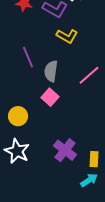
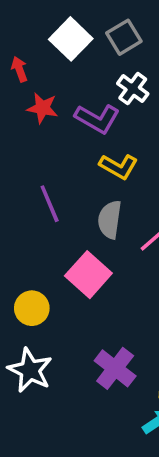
gray semicircle: (51, 71) -> (110, 220), moved
pink square: (50, 97) -> (88, 275), size x1.4

